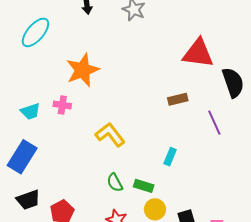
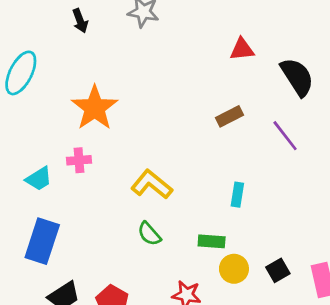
red triangle: (198, 53) -> (242, 49), size x0.6
green semicircle: (115, 183) -> (149, 234), moved

